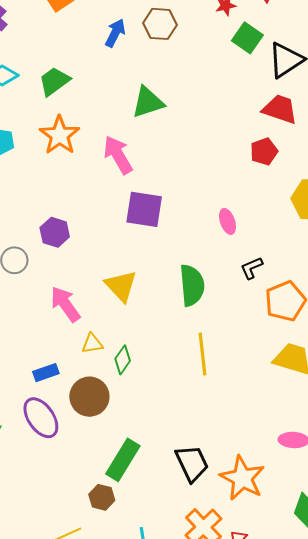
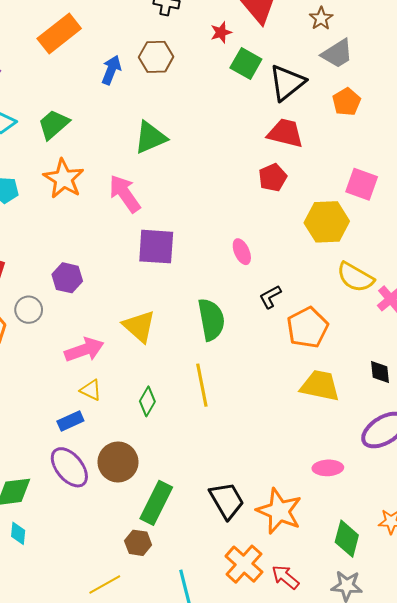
pink arrow: (65, 304) -> (84, 350), turned 111
yellow triangle: (92, 344) -> (91, 390), moved, turned 40
yellow line: (203, 354) -> (202, 385), moved
brown circle: (89, 397) -> (118, 462), moved

